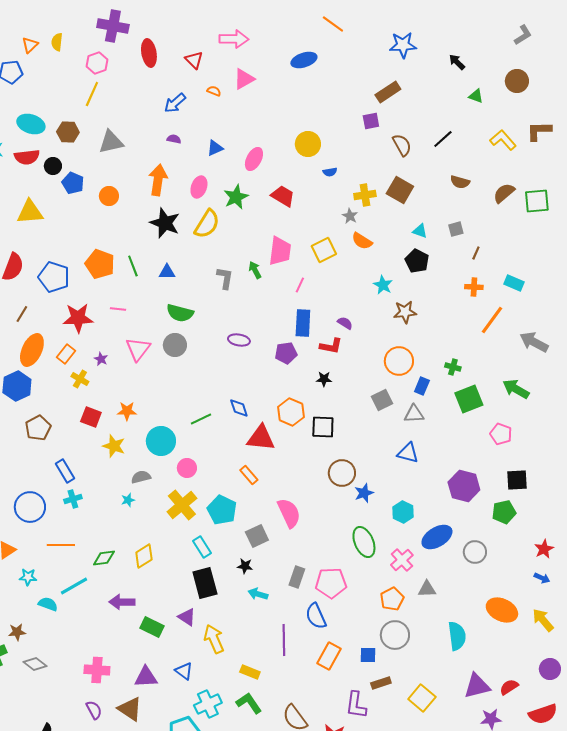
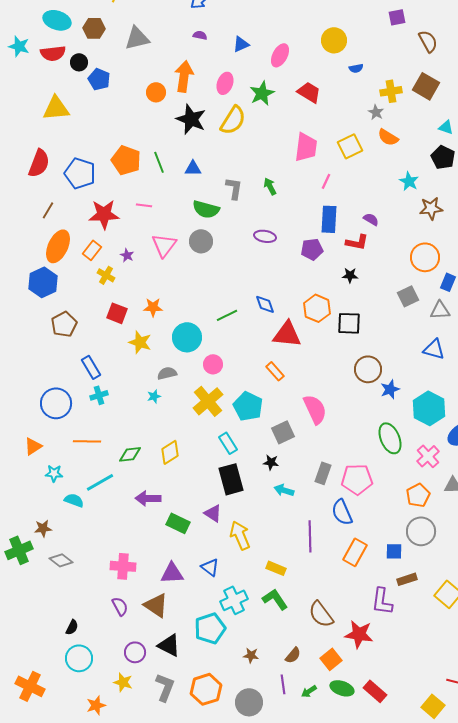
orange circle: (109, 196) -> (156, 92), moved
green arrow: (255, 270) -> (270, 186), moved
gray L-shape: (225, 278) -> (234, 188), moved
cyan hexagon: (403, 512) -> (429, 408), size x1.5

